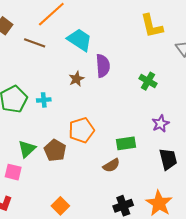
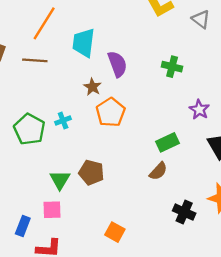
cyan trapezoid: (80, 40) -> (84, 43), turned -100
orange pentagon: (81, 130) -> (111, 112), moved
black cross: (123, 206) -> (184, 212), turned -30

